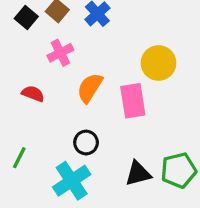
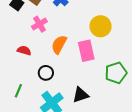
black circle: (86, 143) -> (46, 73), moved
green pentagon: (179, 170) -> (116, 73), moved
black triangle: (138, 174) -> (81, 95), moved

